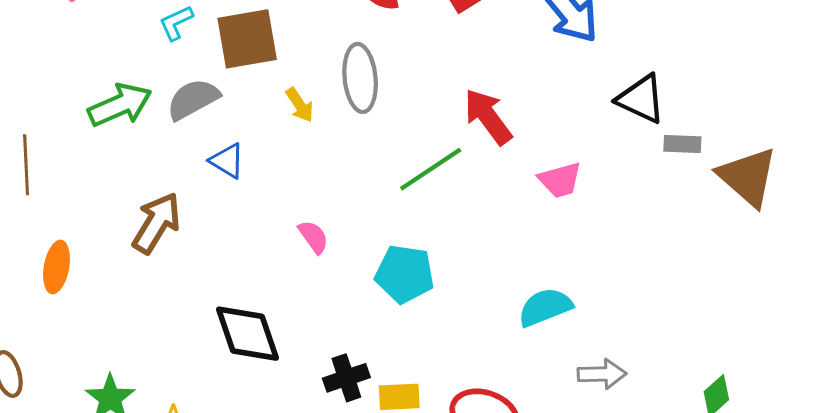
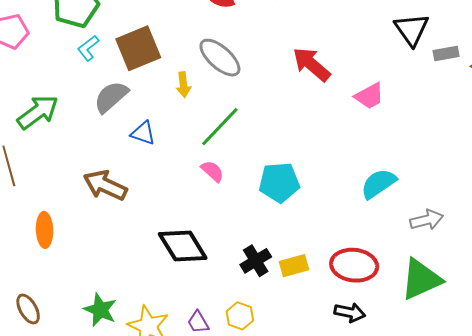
gray ellipse: (360, 78) -> (220, 58), turned -30
black triangle: (641, 99) -> (412, 29), turned 42
green arrow: (120, 105) -> (38, 112), moved
yellow arrow: (300, 105) -> (183, 85), turned 40
green line: (431, 169) -> (220, 127), moved
brown arrow: (157, 223) -> (105, 185), turned -84

